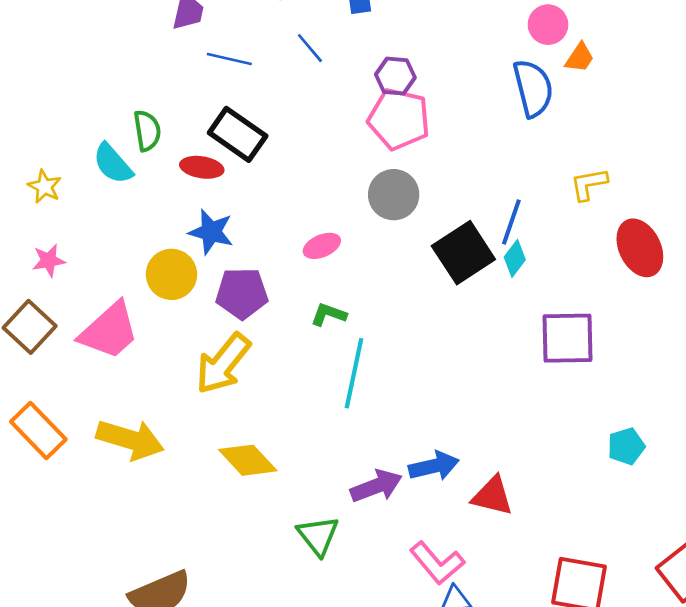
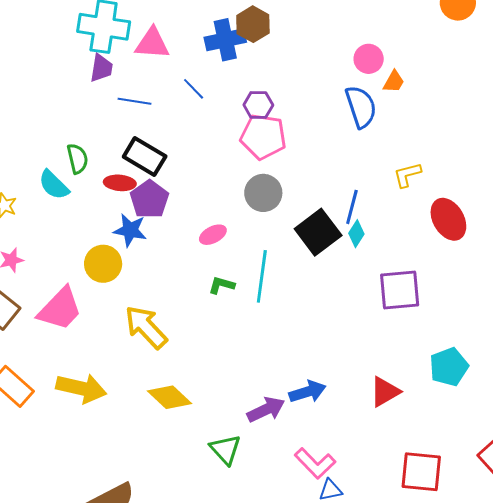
purple pentagon: (242, 293) -> (149, 199), moved, turned -30
yellow arrow: (223, 364) -> (146, 327), turned 102
cyan line: (354, 373) -> (262, 276), moved
cyan pentagon: (626, 446) -> (449, 367), size x1.4
red triangle: (492, 496) -> (385, 392), moved, turned -40

